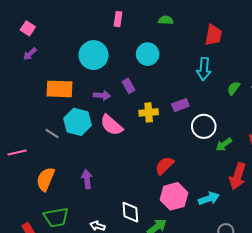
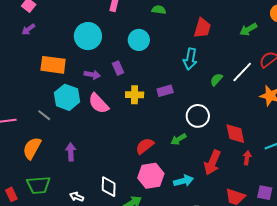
white circle: (204, 126) -> (198, 116), moved
gray line: (52, 134) -> (44, 115), moved
green arrow: (224, 144) -> (178, 139), moved

